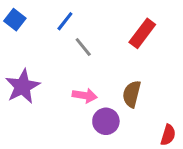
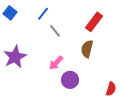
brown semicircle: (132, 94) -> (87, 49), moved
pink arrow: (85, 96) -> (56, 63), turned 126

